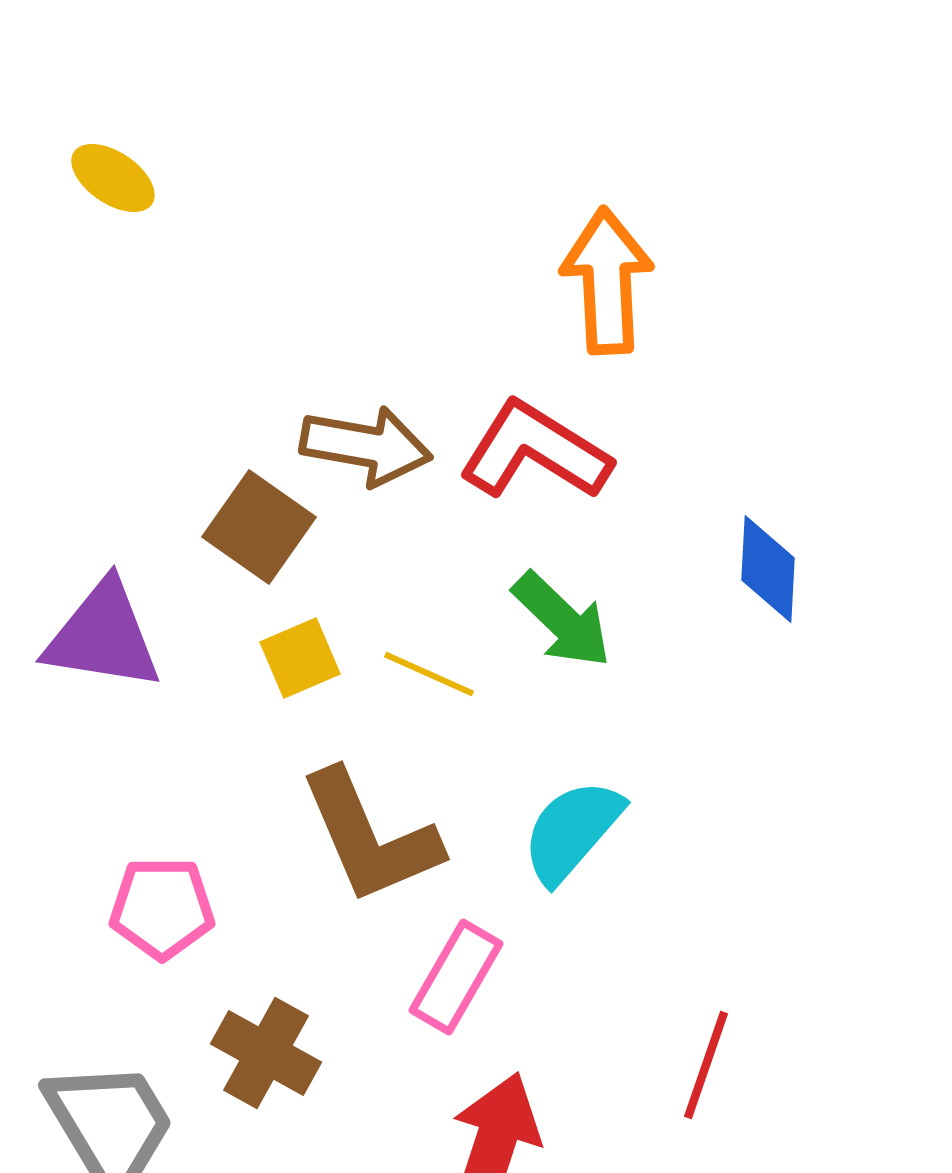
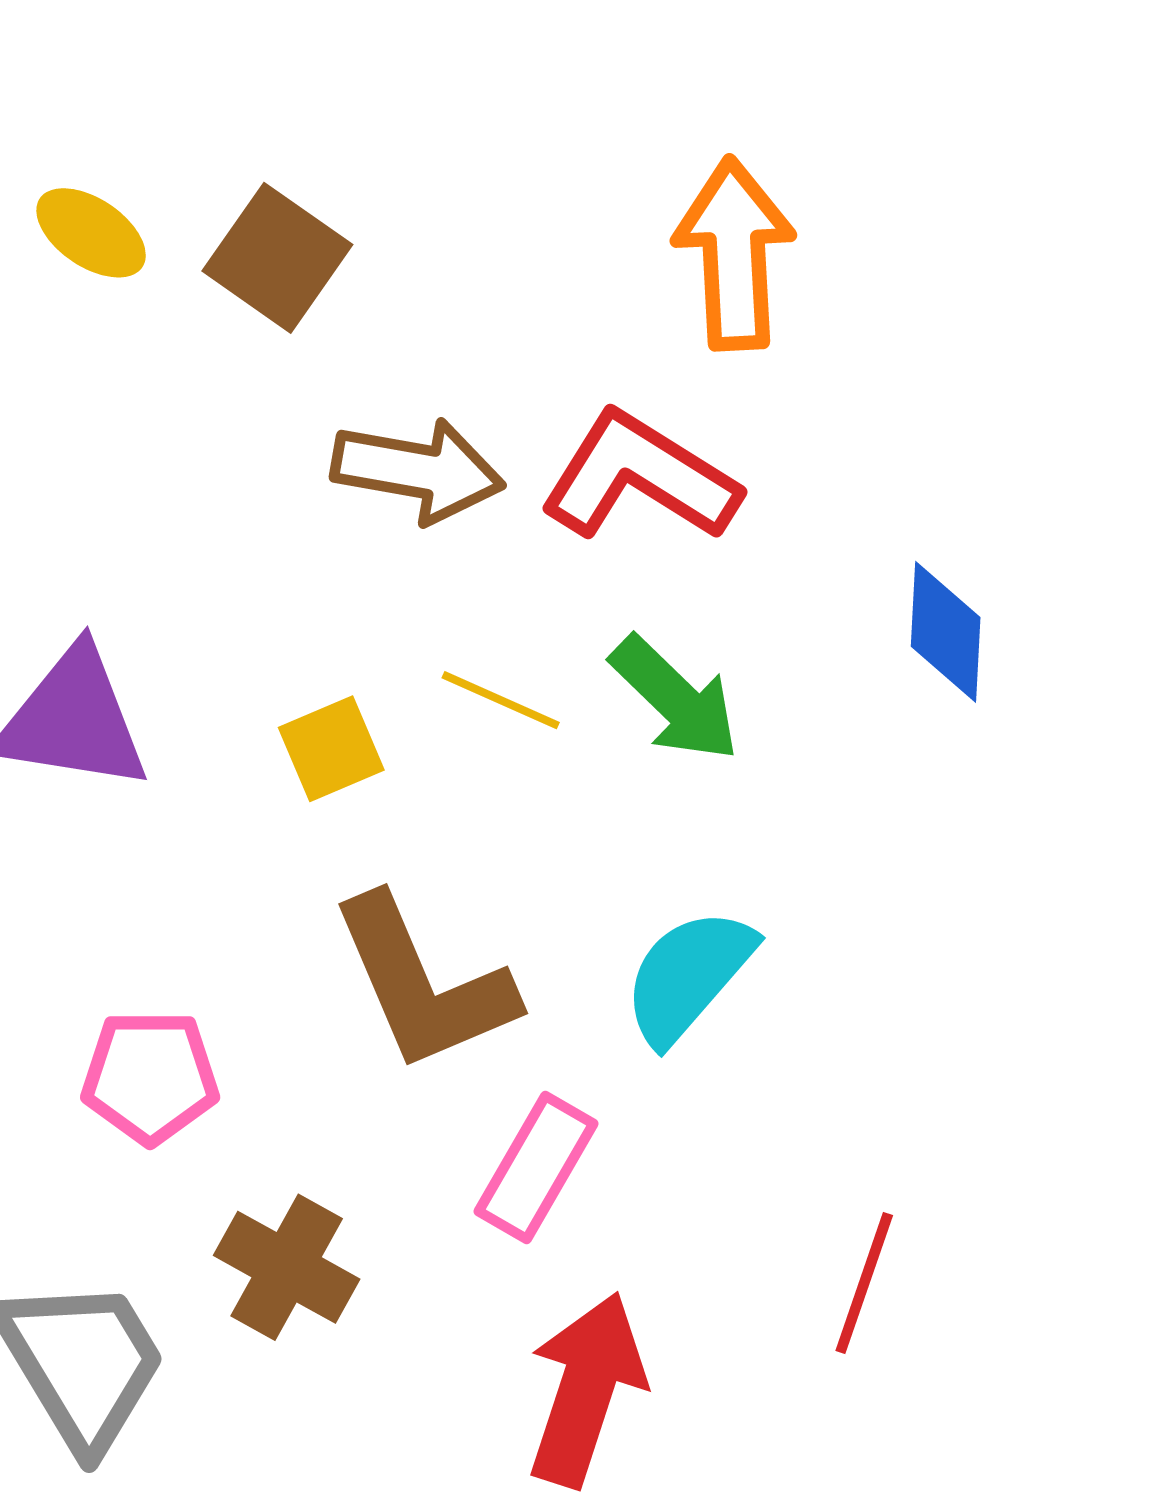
yellow ellipse: (113, 178) -> (91, 233), moved
brown square: (259, 527) -> (277, 258), moved
yellow line: (429, 674) -> (501, 700), moved

